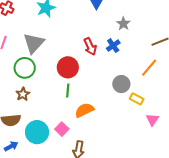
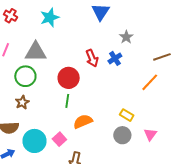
gray triangle: (34, 43) -> (36, 52), turned 45
gray circle: (121, 84) -> (122, 135), moved
yellow rectangle: (137, 99) -> (127, 115), moved

